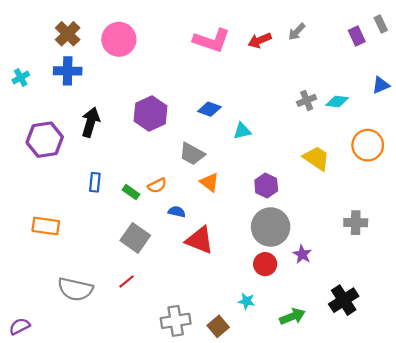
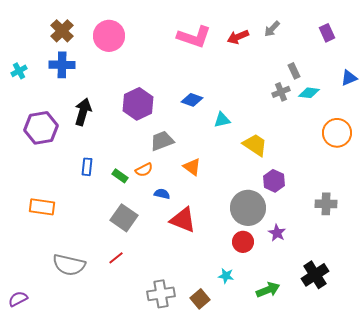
gray rectangle: (381, 24) -> (294, 71), moved
gray trapezoid: (192, 154) -> (162, 141), moved, turned 130
yellow trapezoid: (316, 158) -> (255, 145), moved
purple hexagon: (266, 186) -> (274, 181), moved

